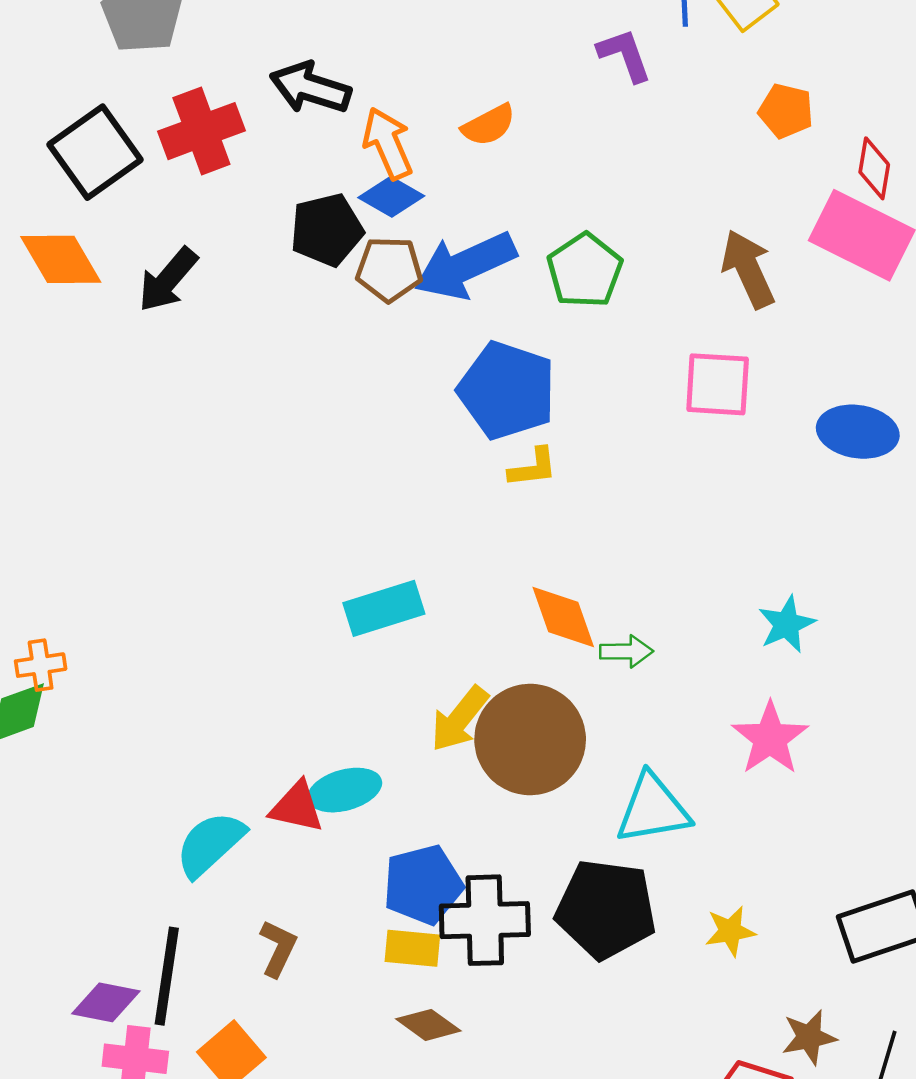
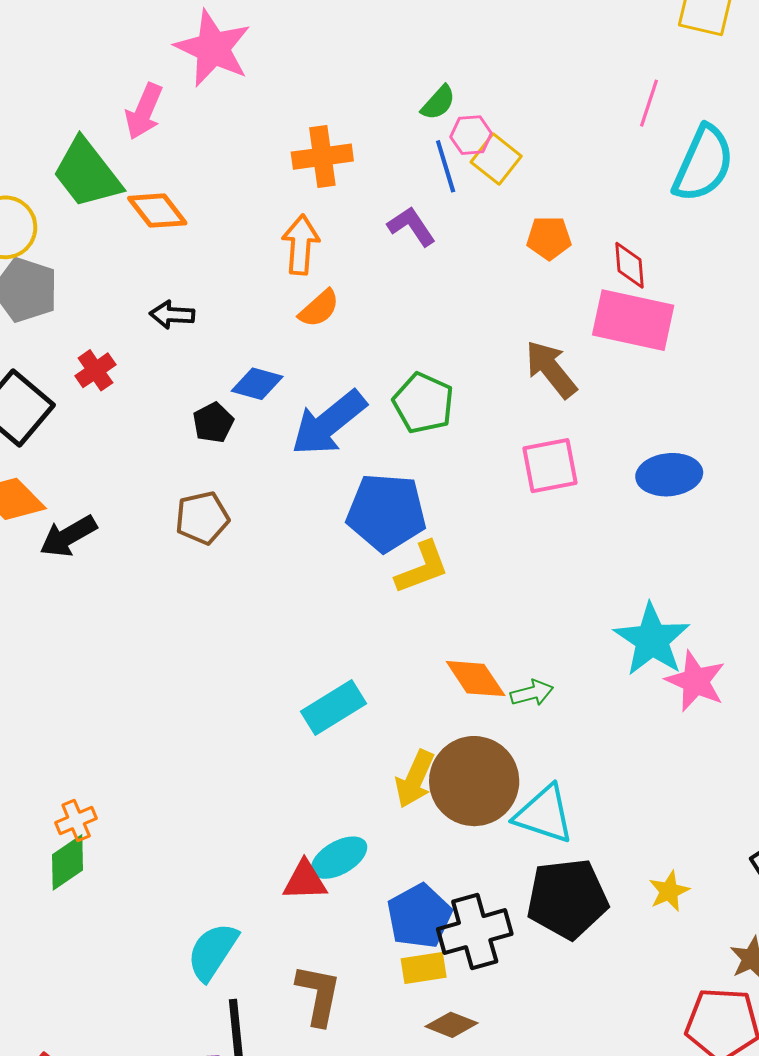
black arrow: (310, 88) -> (172, 315), size x0.7
red cross: (201, 131) -> (95, 370), size x0.6
orange arrow: (388, 143) -> (301, 245), moved, turned 42
black pentagon: (327, 230) -> (213, 423), size x0.7
brown pentagon: (389, 269) -> (202, 518), moved
black arrow: (168, 280) -> (68, 536), moved, turned 34
yellow L-shape: (533, 468) -> (422, 568), size x1.4
cyan star: (787, 624) -> (652, 640), size x1.6
pink star: (770, 738) -> (696, 681), moved
cyan triangle: (653, 809) -> (544, 814), moved, turned 42
cyan semicircle: (210, 844) -> (212, 952), moved
brown L-shape: (278, 948) -> (318, 995), size x1.4

